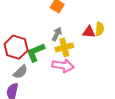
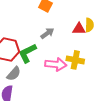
gray arrow: (57, 34) -> (47, 33), turned 32
yellow cross: (64, 47) -> (75, 60), moved, turned 30

